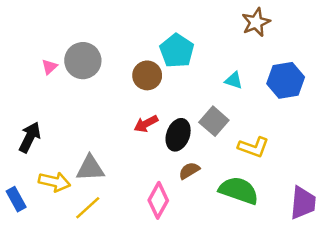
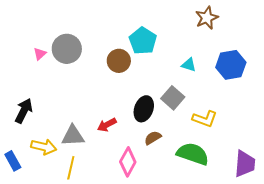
red arrow: (146, 124) -> (107, 125), moved
yellow line: (88, 208) -> (71, 168), turned -35

